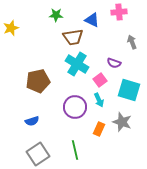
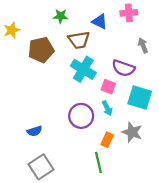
purple semicircle: (114, 63) -> (123, 68), size x1.5
pink square: (100, 80) -> (108, 87), turned -32
brown pentagon: (38, 81) -> (41, 50), moved
green line: (75, 150) -> (98, 163), moved

